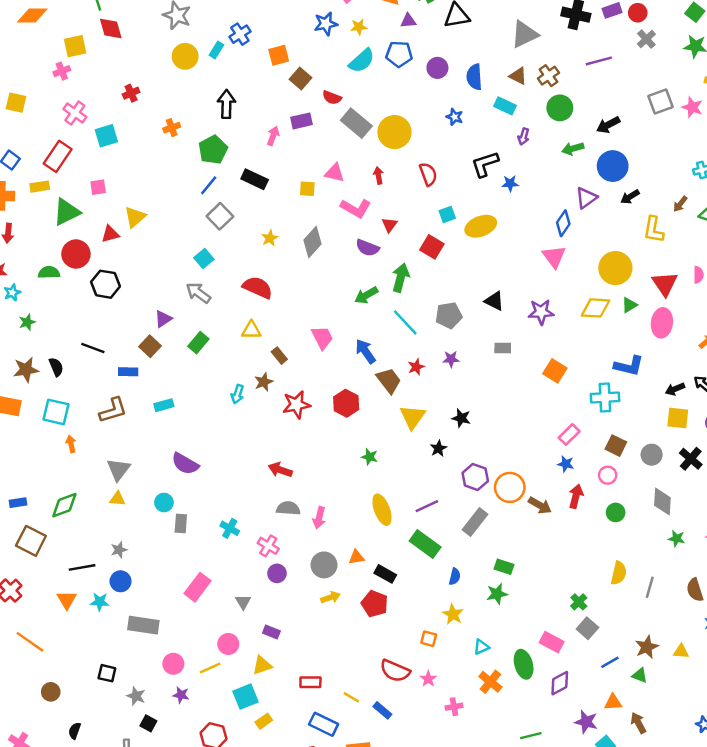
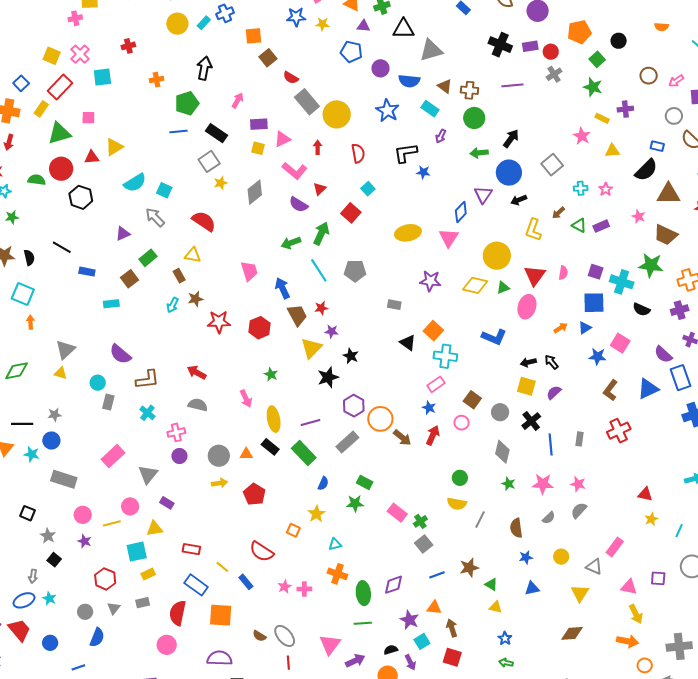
gray triangle: (525, 34) -> (431, 50), moved
cyan semicircle: (362, 61) -> (135, 183), moved
brown cross: (548, 76) -> (470, 90), turned 30
blue semicircle: (474, 77) -> (409, 81), turned -90
gray square: (660, 102) -> (552, 165), moved, turned -30
yellow square: (16, 103) -> (52, 56), moved
blue star: (455, 117) -> (387, 110), size x1.6
purple rectangle: (301, 121) -> (259, 124), moved
black arrow: (608, 125) -> (511, 139), turned 144
pink triangle: (335, 173) -> (282, 139), turned -48
blue line: (209, 185) -> (178, 132), turned 36
yellow rectangle: (40, 187) -> (41, 109), turned -56
purple triangle: (586, 198) -> (483, 195), turned -30
cyan square: (447, 215) -> (368, 189), turned -32
gray square: (220, 216) -> (209, 161), moved
yellow ellipse: (481, 226) -> (408, 233), moved
cyan square: (204, 258) -> (164, 190), turned -35
black triangle: (494, 301) -> (408, 343), moved
brown square: (150, 346) -> (129, 279), moved
brown rectangle: (279, 356) -> (179, 276), moved
purple star: (451, 359) -> (332, 331), moved
cyan cross: (605, 397) -> (445, 356), moved
brown L-shape: (113, 410) -> (147, 380), moved
black star: (438, 448) -> (328, 377), size x1.5
green circle: (616, 512) -> (460, 478), moved
pink arrow: (319, 518) -> (246, 399), moved, turned -48
pink cross: (268, 546) -> (176, 432), turned 36
yellow semicircle: (619, 573) -> (457, 504), turned 78
black rectangle: (385, 574) -> (270, 447), moved
gray triangle: (243, 602) -> (148, 474), size x1.5
pink rectangle: (552, 642) -> (397, 513), moved
yellow triangle: (681, 651) -> (496, 607), moved
green ellipse: (524, 664) -> (363, 593), moved
green triangle: (640, 675) -> (491, 584), moved
pink star: (428, 679) -> (285, 587), moved
orange cross: (490, 682) -> (337, 574), turned -30

